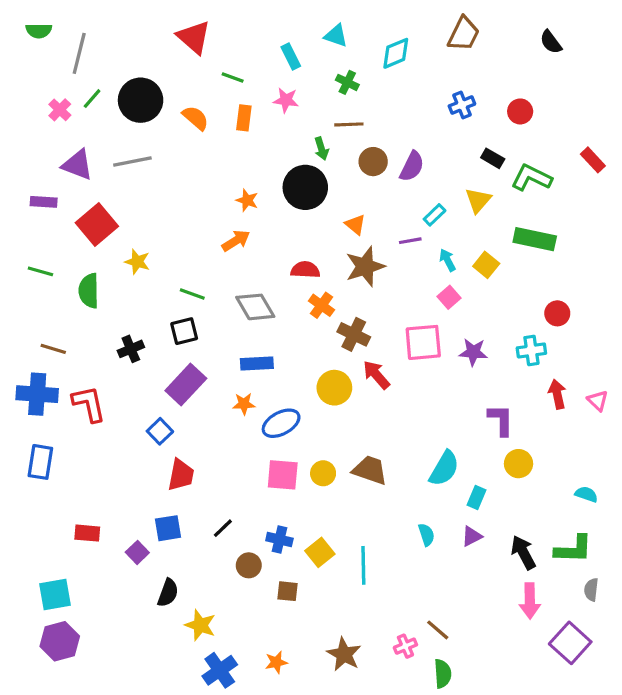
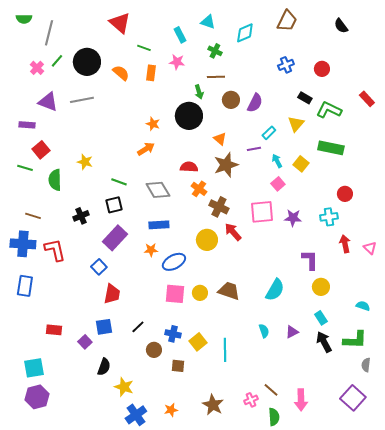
red square: (97, 225) -> (41, 150), moved, size x0.7
cyan rectangle: (477, 498) -> (321, 318), moved, turned -56
pink arrow: (530, 601) -> (301, 400), moved

